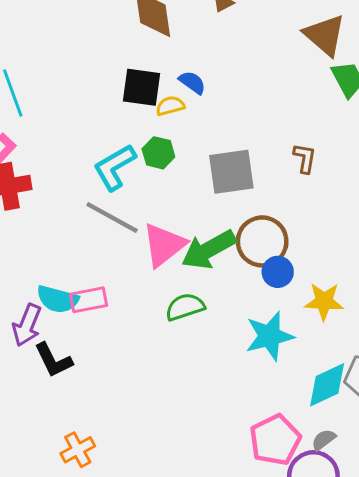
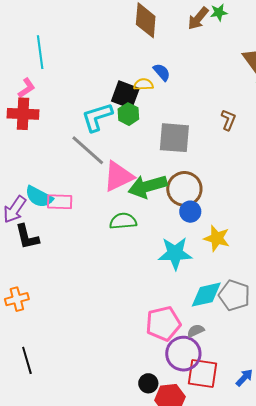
black square: (141, 87) -> (125, 95), moved
brown L-shape: (305, 158) -> (228, 120), moved
orange cross: (78, 450) -> (17, 299), moved

